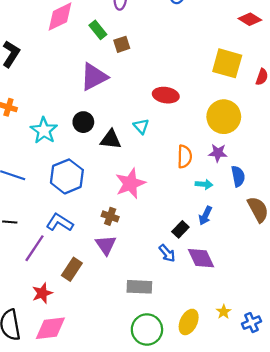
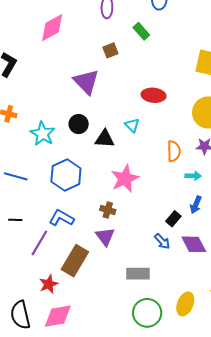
green rectangle: (98, 30) -> (141, 31), moved
purple triangle: (94, 77) -> (86, 82), turned -44
brown rectangle: (72, 269) -> (75, 261), size x1.4

